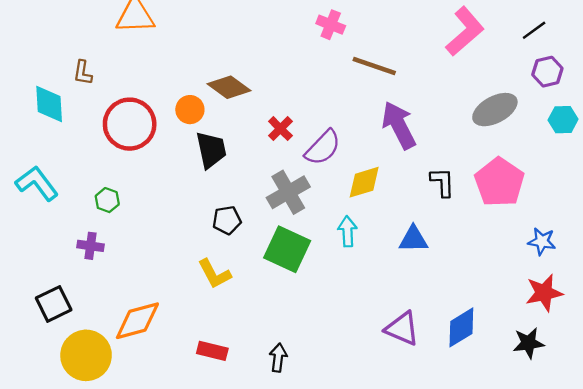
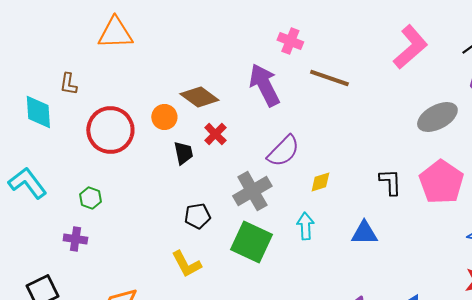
purple arrow: (399, 125) -> (264, 85), moved
red cross: (280, 129) -> (215, 134), moved
black trapezoid: (211, 150) -> (183, 153), size x0.7
yellow diamond: (364, 182) -> (320, 182), size x0.7

